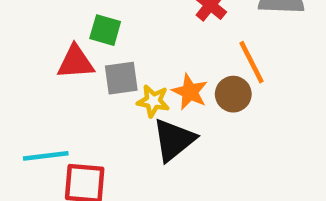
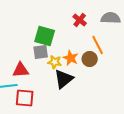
green square: (105, 30) -> (45, 36), moved, size x1.5
red triangle: (75, 62) -> (21, 70), moved

